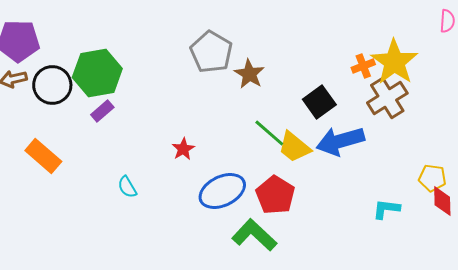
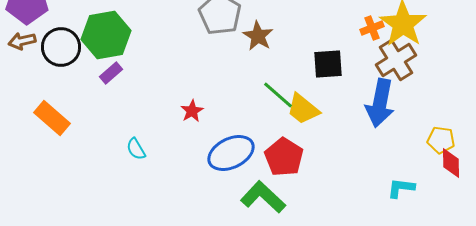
black square: (319, 102) -> (328, 64), turned 32
blue arrow: (340, 141) -> (380, 103), moved, turned -63
cyan L-shape: (386, 209) -> (401, 188), moved

